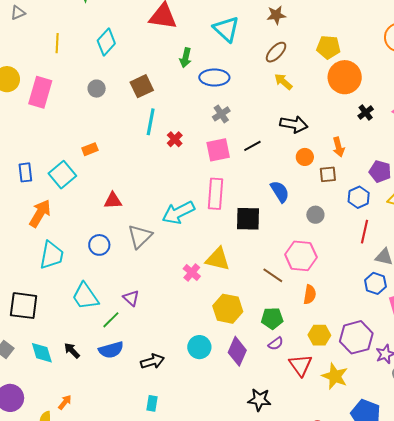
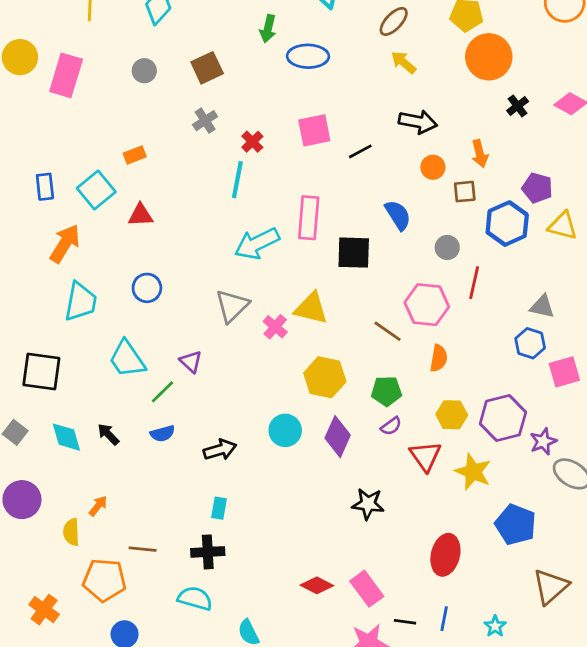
gray cross: (221, 114) -> (205, 121), moved
cyan line: (151, 122) -> (237, 180), moved
pink square: (218, 150) -> (314, 130), moved
blue hexagon: (359, 197) -> (507, 224), size x1.4
red triangle: (113, 201) -> (141, 215), moved
red line: (365, 232) -> (474, 283), moved
gray triangle: (140, 236) -> (232, 306), moved
blue semicircle: (111, 350) -> (163, 434), size x0.7

